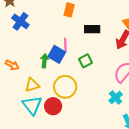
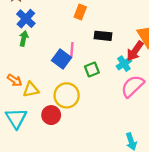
green arrow: (44, 61) -> (24, 38), moved
orange arrow: (12, 65) -> (15, 80), moved
cyan cross: (116, 97) -> (124, 64), moved
cyan triangle: (32, 105) -> (16, 118), moved

